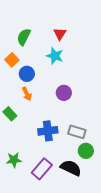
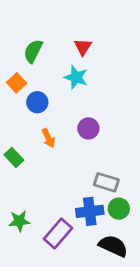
orange arrow: (27, 94) -> (48, 138), moved
blue cross: (48, 131) -> (90, 211), moved
black semicircle: (71, 168) -> (113, 246), moved

